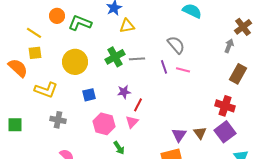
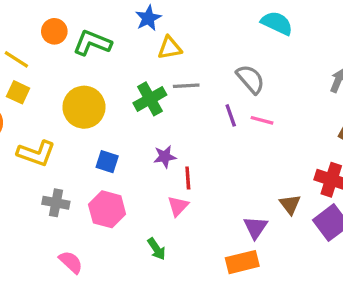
yellow square: (35, 53) -> (18, 92), turned 32
gray line: (137, 59) -> (186, 86), moved
blue square: (89, 95) -> (107, 162), turned 32
red line: (138, 105) -> (188, 178), turned -32
pink hexagon: (104, 124) -> (107, 209), moved
brown triangle: (200, 133) -> (290, 204), moved

